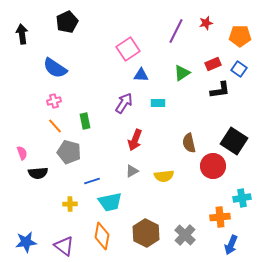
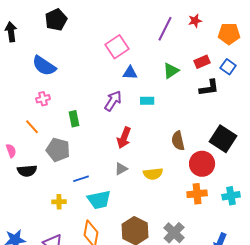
orange line: (55, 126) -> (32, 127), moved
orange cross: (220, 217) -> (197, 194), moved

